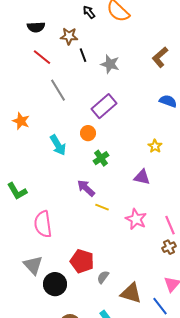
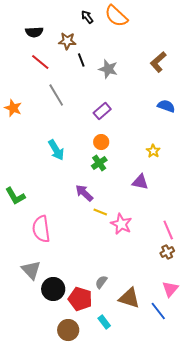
purple rectangle: (104, 106) -> (102, 111), size x0.7
orange star: (21, 121) -> (13, 108), moved
orange circle: (88, 133) -> (101, 142), moved
pink star: (136, 219) -> (121, 224), moved
red pentagon: (82, 261) -> (80, 299), moved

